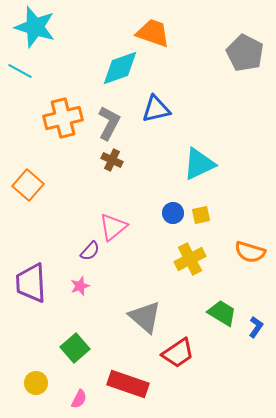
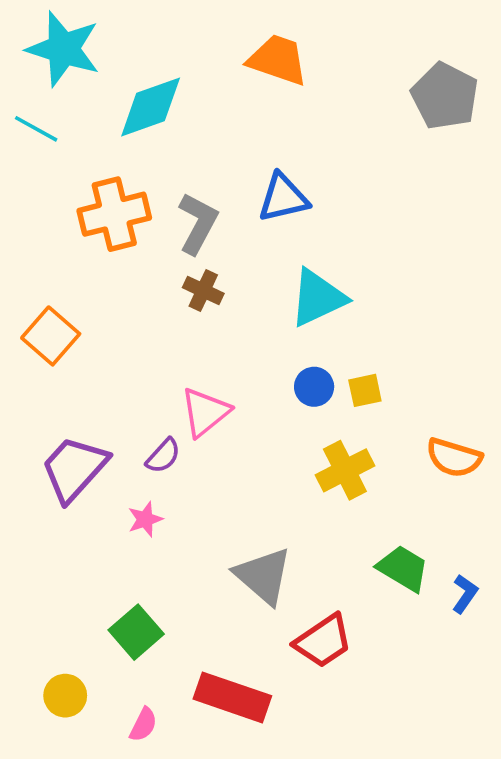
cyan diamond: (120, 68) -> (151, 107), moved
cyan triangle: (199, 164) -> (318, 298), moved
purple trapezoid: (31, 283) -> (74, 469), moved, turned 45

